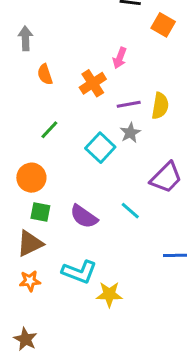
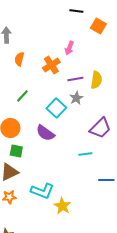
orange semicircle: (45, 74) -> (19, 59), turned 32
cyan line: (130, 211) -> (85, 154), moved, turned -48
purple semicircle: (84, 216) -> (45, 133), moved
yellow star: (109, 294) -> (62, 206), turned 30

